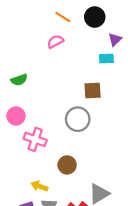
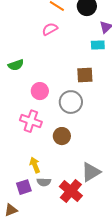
pink circle: (16, 116) -> (40, 91), moved
brown circle: (67, 165) -> (62, 136), moved
yellow arrow: (39, 186) -> (35, 165), turned 49

